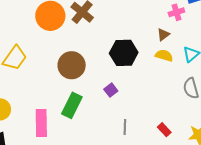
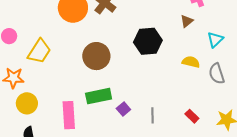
yellow semicircle: (164, 55) -> (191, 62), moved
purple square: (111, 90) -> (123, 109), moved
green rectangle: (72, 105) -> (99, 96), turned 55

